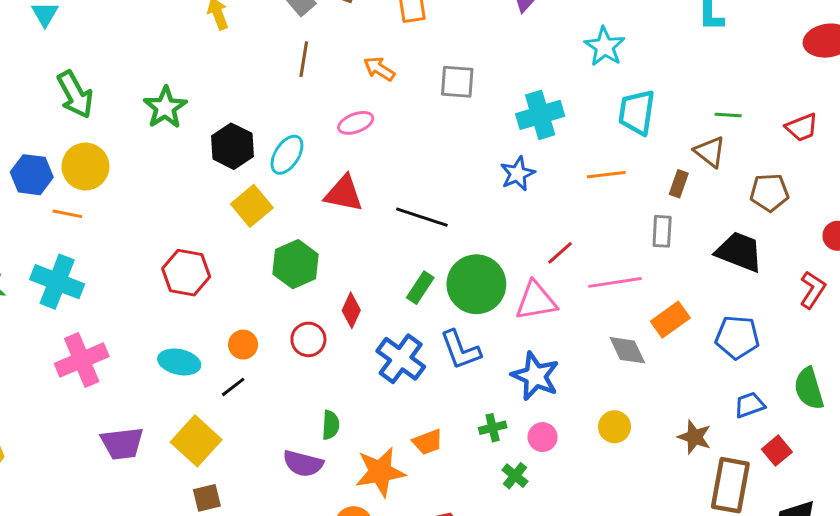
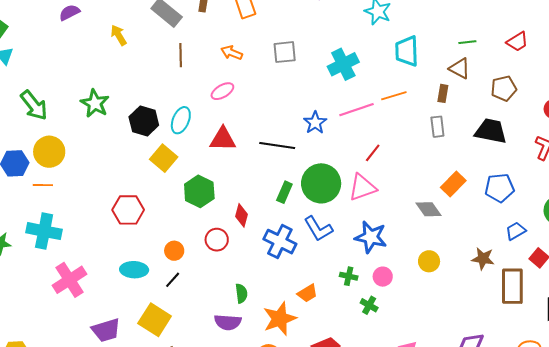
blue star: (518, 174) -> (315, 123), moved
pink line: (615, 282) -> (357, 110), moved
green cross: (493, 428) -> (349, 276), turned 36

